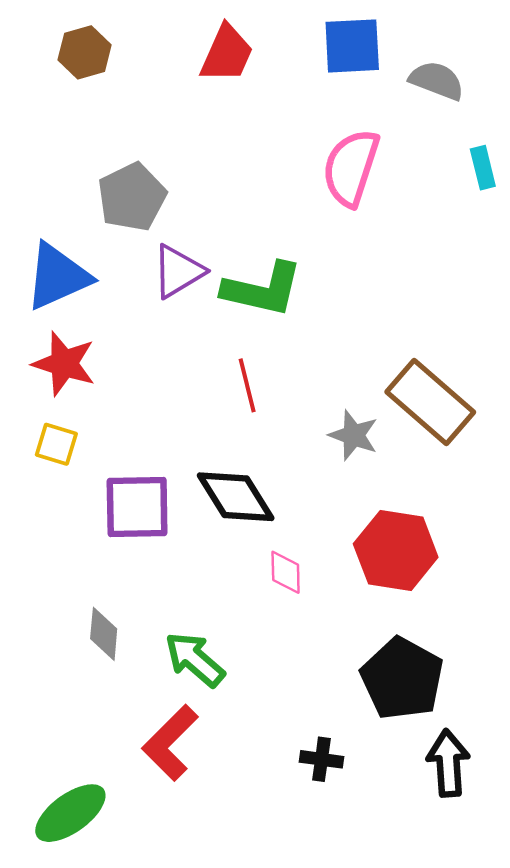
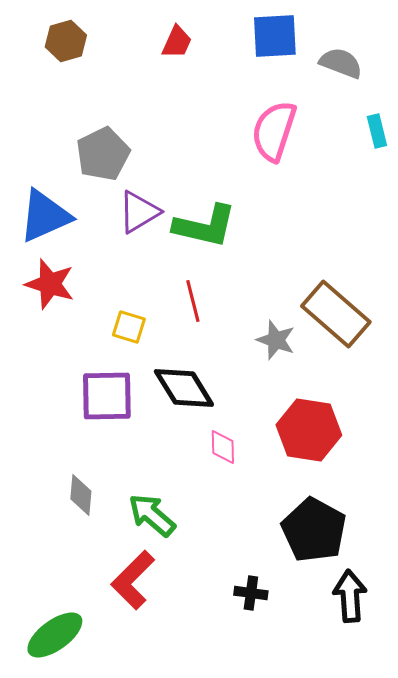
red trapezoid: (227, 54) -> (177, 42), size x0.7
yellow square: (56, 444) -> (129, 327), moved

